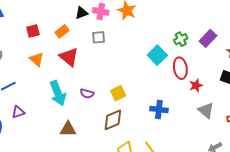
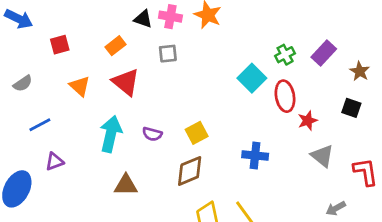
black triangle: (82, 13) -> (143, 19), turned 40
red square: (33, 31) -> (60, 45), moved
cyan arrow: (58, 93) -> (111, 134), turned -145

